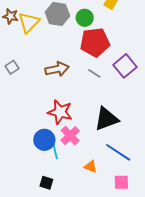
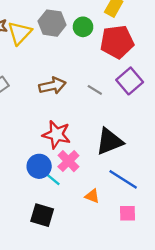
red pentagon: (95, 42) -> (117, 42), moved
cyan line: (55, 150) -> (51, 178), turned -36
black square: (46, 183) -> (42, 215), size x1.5

